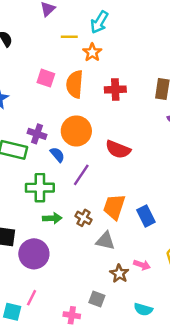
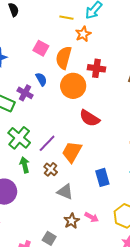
orange circle: (76, 131) -> (73, 86), moved
blue semicircle: (57, 155) -> (41, 79), moved
purple line: (81, 175) -> (47, 143), moved
green cross: (40, 188) -> (19, 138), turned 30
orange trapezoid: (114, 207) -> (72, 152), moved
green arrow: (52, 218) -> (25, 165), turned -112

